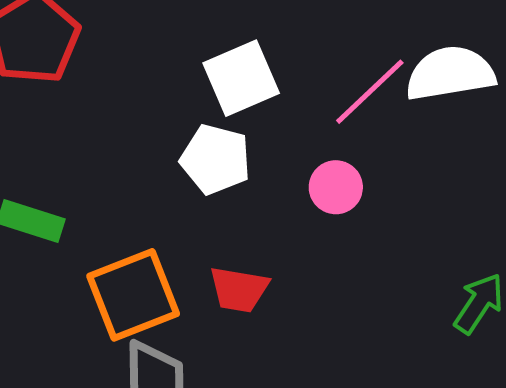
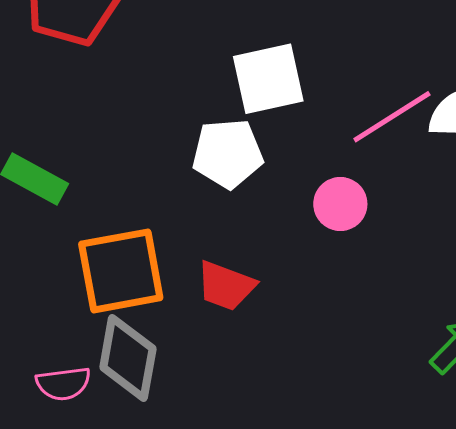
white pentagon: (216, 159) -> (228, 154), turned -30

